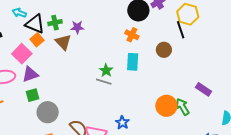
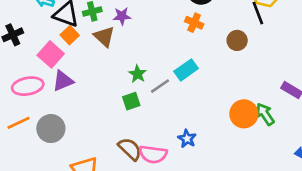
cyan rectangle: (133, 62) -> (186, 70), moved, turned 54
green star: (106, 70) -> (138, 74), moved
gray line: (104, 82) -> (160, 86), turned -49
green square: (32, 95) -> (131, 101), moved
gray circle: (48, 112) -> (51, 129), moved

